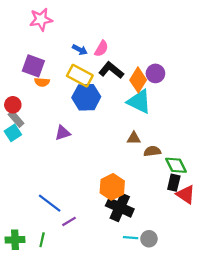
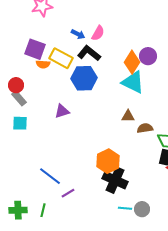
black L-shape: (111, 70) -> (89, 53), moved
yellow rectangle: (80, 76) -> (61, 58), moved
cyan square: (13, 133) -> (20, 123), moved, turned 35

